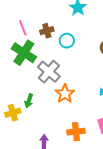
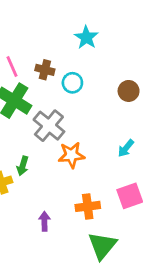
brown cross: (47, 31) -> (45, 70), turned 32
orange star: (65, 94) -> (71, 155), turned 30

